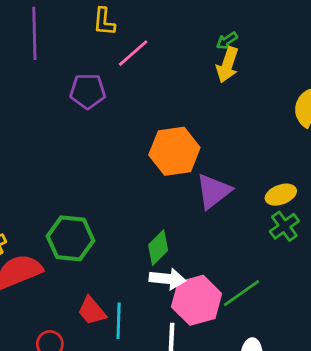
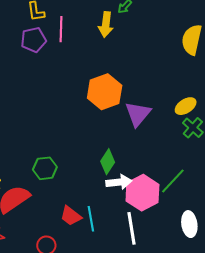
pink line: (133, 53) -> (61, 29), turned -35
yellow arrow: (227, 65) -> (106, 25), moved
purple pentagon: (88, 91) -> (34, 40), moved
green hexagon: (71, 238) -> (45, 168), size x0.7

